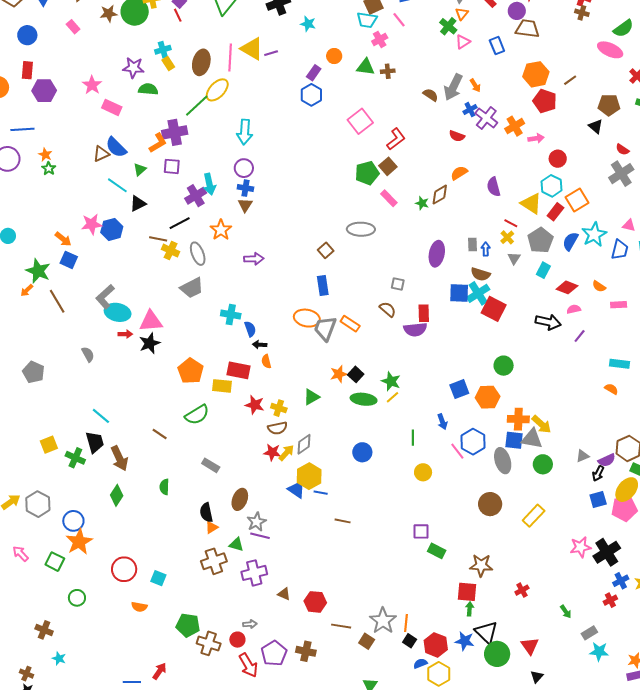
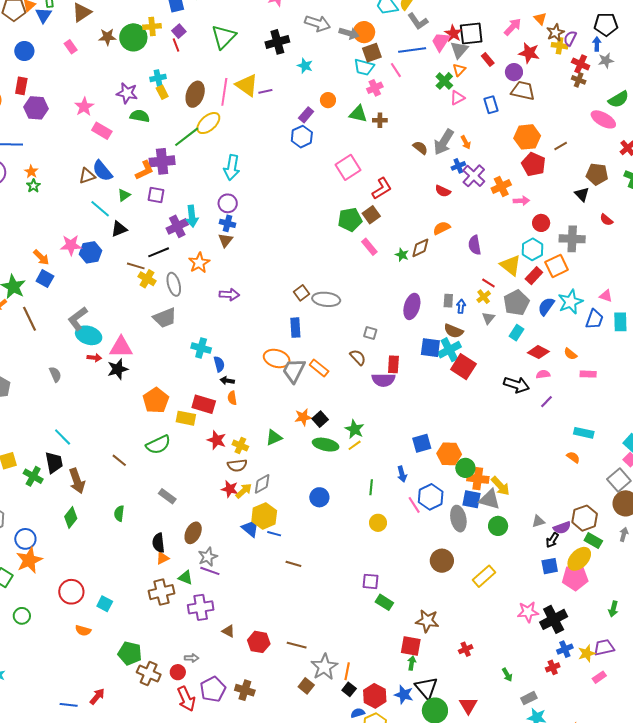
gray cross: (621, 174) -> (572, 239), moved, turned 30
gray ellipse: (361, 229) -> (326, 299), moved
green circle: (504, 366) -> (465, 468), moved
brown line: (341, 626) -> (297, 645), moved

